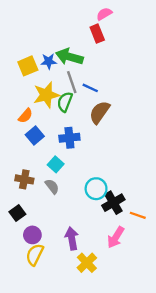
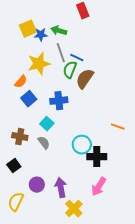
green arrow: (69, 57) -> (59, 31), size x0.7
yellow square: (28, 66) -> (28, 29), moved
green semicircle: (65, 102) -> (70, 70), moved
black cross: (113, 203) -> (97, 157), turned 30
orange line: (138, 215) -> (118, 127), moved
purple circle: (32, 235) -> (37, 185), moved
yellow semicircle: (35, 255) -> (16, 202), moved

